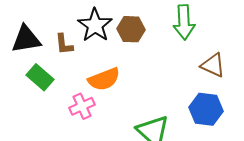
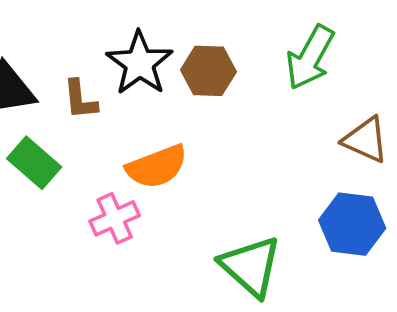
green arrow: (184, 22) -> (310, 57), turned 32

